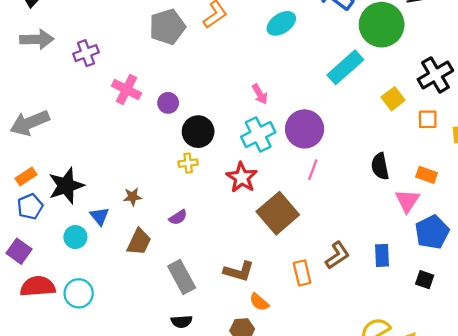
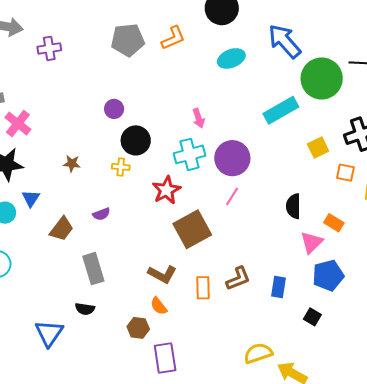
pink cross: (127, 89) -> (18, 123), moved
brown star: (132, 197) -> (72, 164), moved
brown L-shape: (239, 271) -> (162, 274), moved

